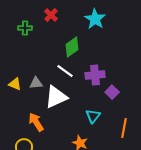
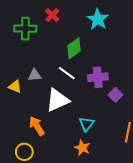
green cross: (25, 28) -> (25, 29), size x1.5
gray triangle: (36, 83) -> (35, 75), moved
cyan triangle: (93, 116) -> (86, 124), moved

